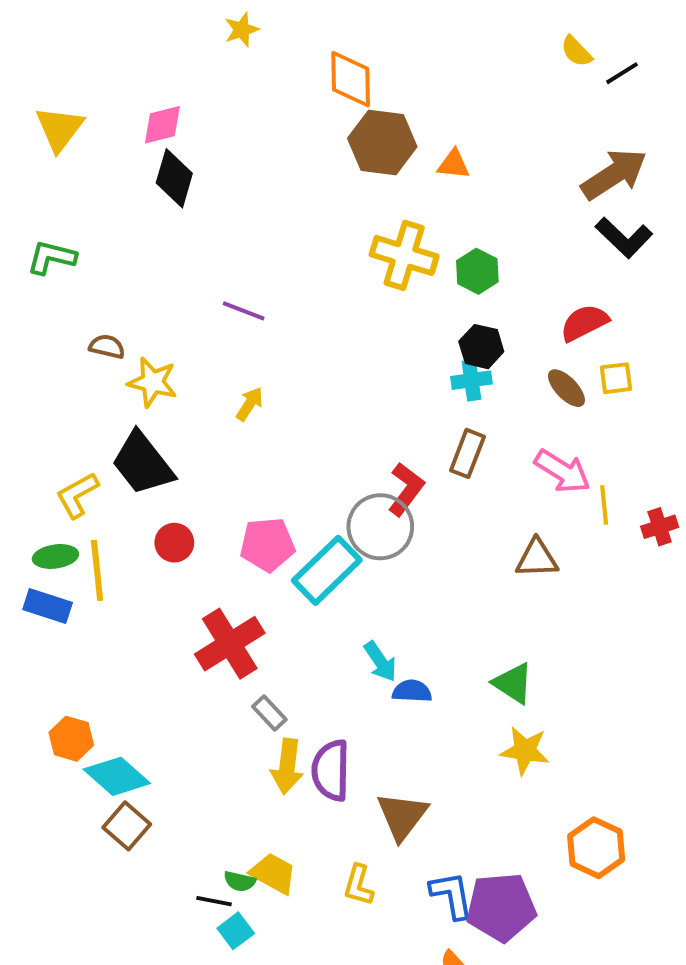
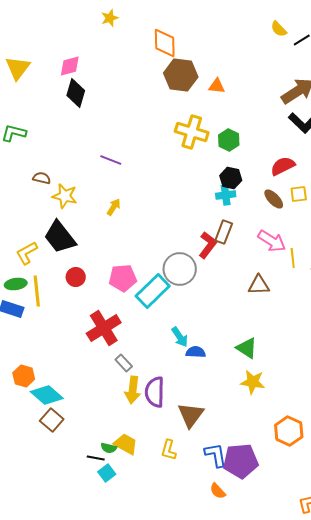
red L-shape: (406, 489) -> (208, 245), moved

